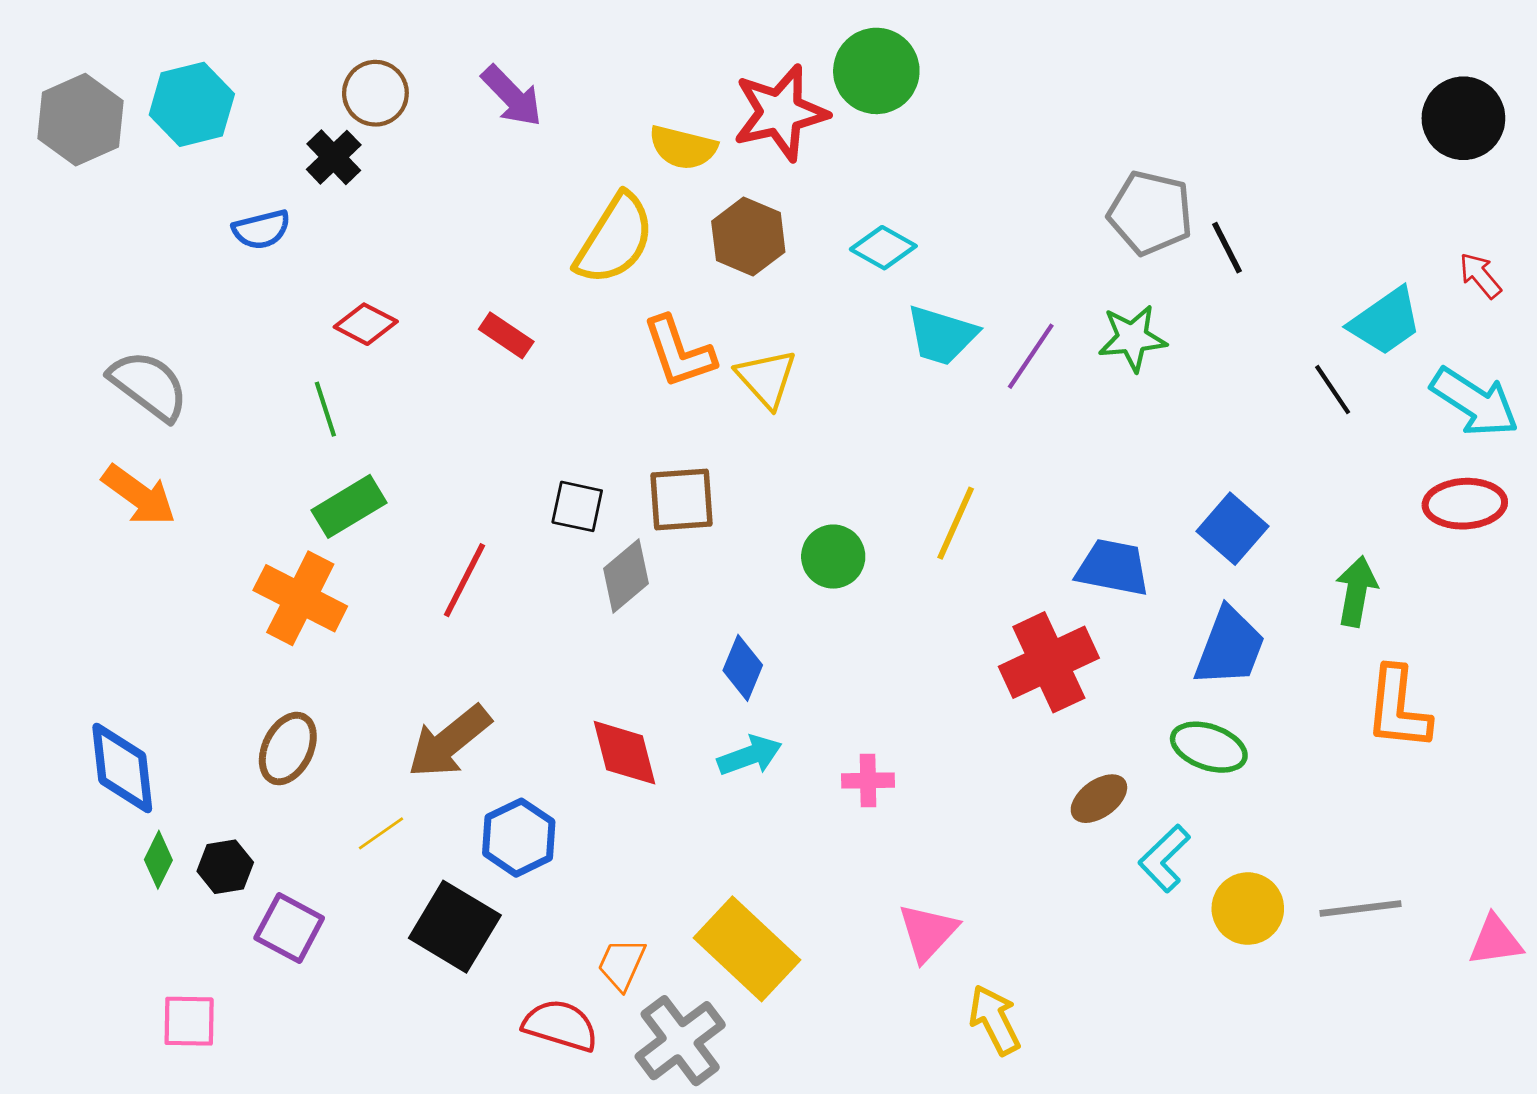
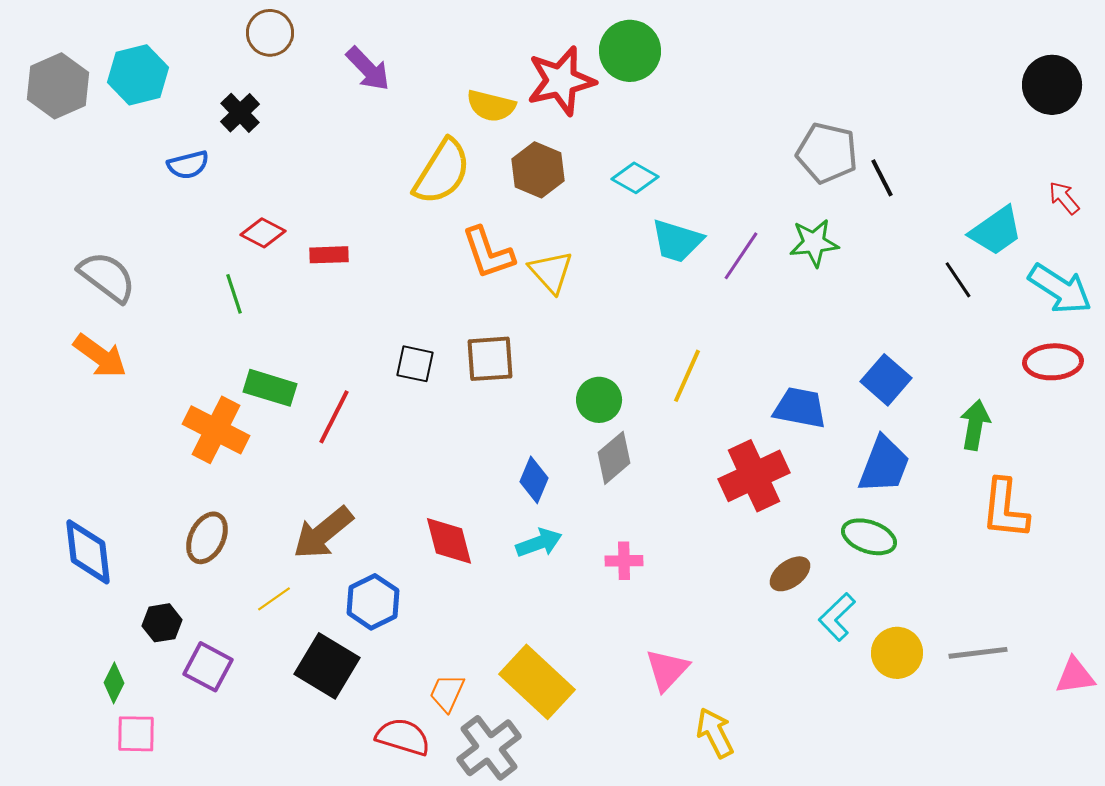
brown circle: (375, 93) -> (270, 33), moved
red rectangle: (506, 335) -> (329, 255), moved, turned -36
green rectangle: (349, 506) -> (270, 388), moved, turned 48
gray diamond: (626, 576) -> (614, 458), moved
green diamond: (158, 860) -> (114, 683), moved

